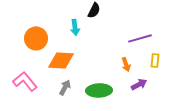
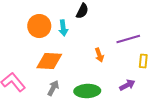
orange circle: (36, 38) -> (39, 26), moved
orange arrow: (126, 64) -> (99, 55), moved

